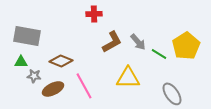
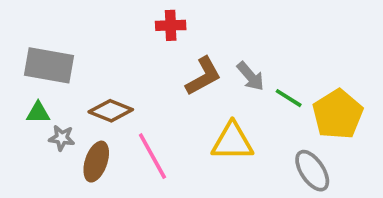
yellow pentagon: (186, 46) -> (338, 114), moved
brown ellipse: (53, 89) -> (96, 162), turned -45

